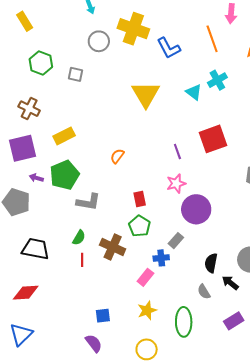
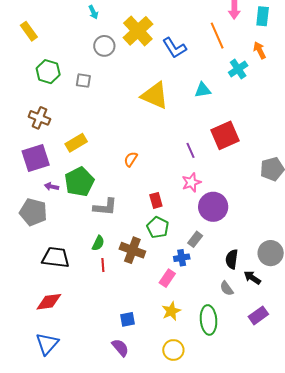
yellow cross: (133, 29) -> (138, 31), turned 32
cyan cross: (217, 80) -> (238, 69), moved
cyan triangle: (194, 92) -> (203, 90), turned -42
yellow triangle: (146, 94) -> (155, 95), turned -32

